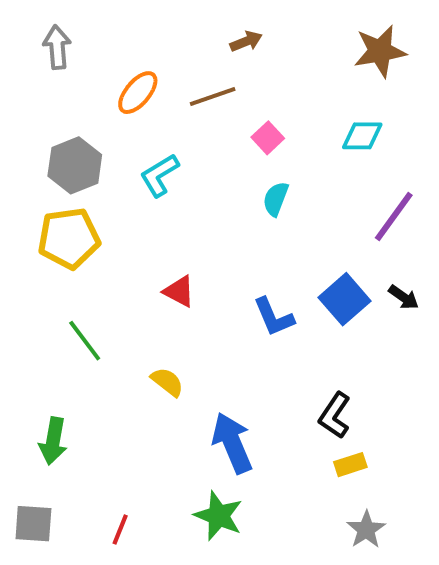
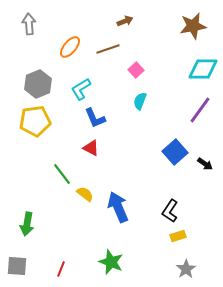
cyan diamond: (362, 136) -> (203, 69), moved, size x1.4
black arrow: (404, 297) -> (205, 164), moved
blue L-shape: (274, 317) -> (95, 118), moved
green line: (85, 341) -> (62, 174), moved
blue arrow: (232, 443) -> (118, 207), moved

